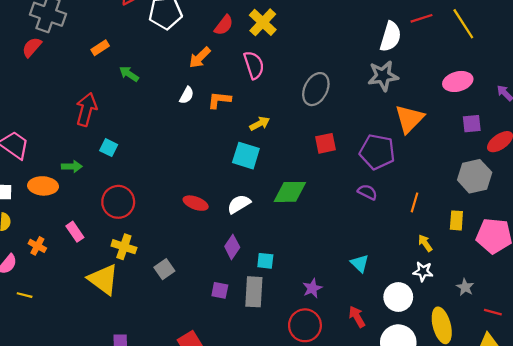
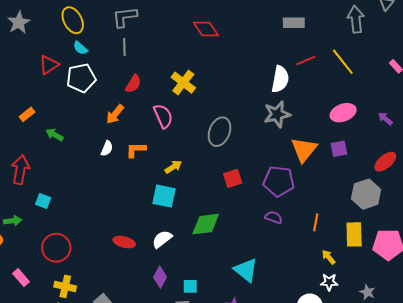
yellow cross: (263, 22) -> (183, 83), moved
purple square: (472, 124) -> (339, 149), moved
yellow rectangle: (456, 220) -> (354, 234), size x1.4
cyan triangle: (360, 263) -> (246, 270), moved, size x1.5

